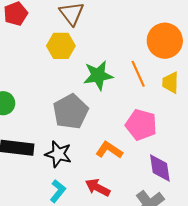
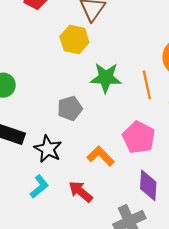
gray pentagon: (71, 112) -> (70, 108), size x0.7

